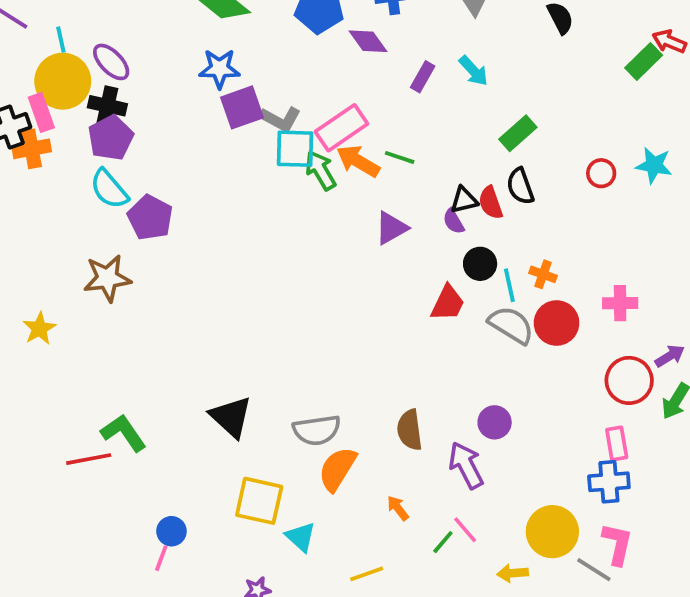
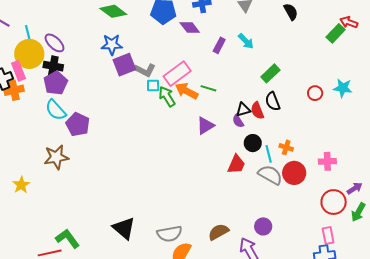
cyan square: (295, 149) -> (153, 86), size x0.6
brown semicircle: (410, 430) -> (218, 232), turned 70

